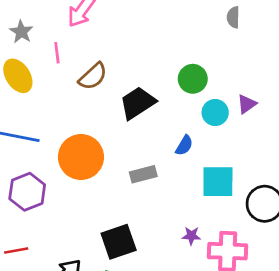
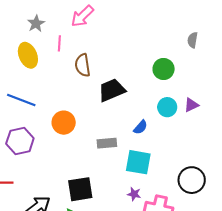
brown semicircle: (93, 76) -> (83, 65), turned 115
green circle: (193, 79) -> (164, 69), moved
orange circle: (81, 157) -> (64, 123), size x0.7
cyan square: (218, 182) -> (138, 162), moved

